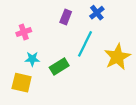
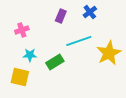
cyan line: (85, 44) -> (79, 41), turned 45

